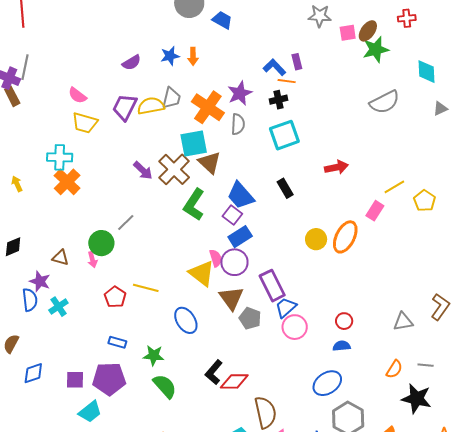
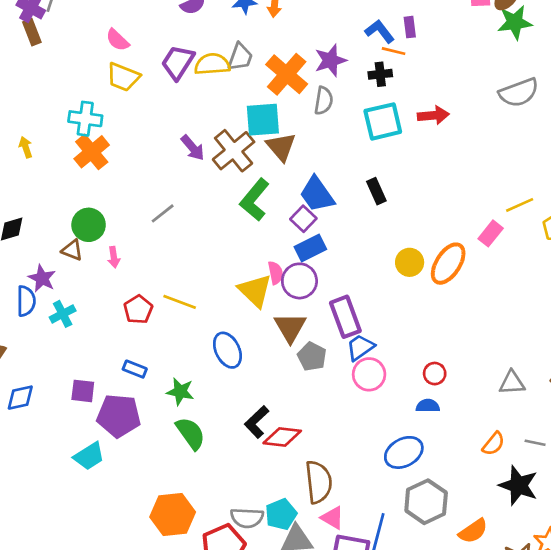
red arrow: (336, 167) -> (433, 115), moved
green circle: (101, 243) -> (89, 225), moved
purple square: (75, 380) -> (83, 391), moved

